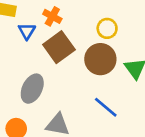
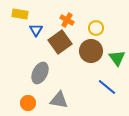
orange cross: (52, 16) -> (67, 20), moved
blue line: (106, 107) -> (107, 87), moved

